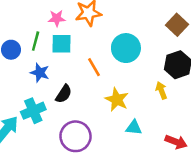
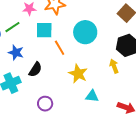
green line: (36, 41) -> (12, 27), turned 42
cyan square: (62, 44) -> (44, 30), moved
purple circle: (75, 136) -> (45, 104), size x0.6

